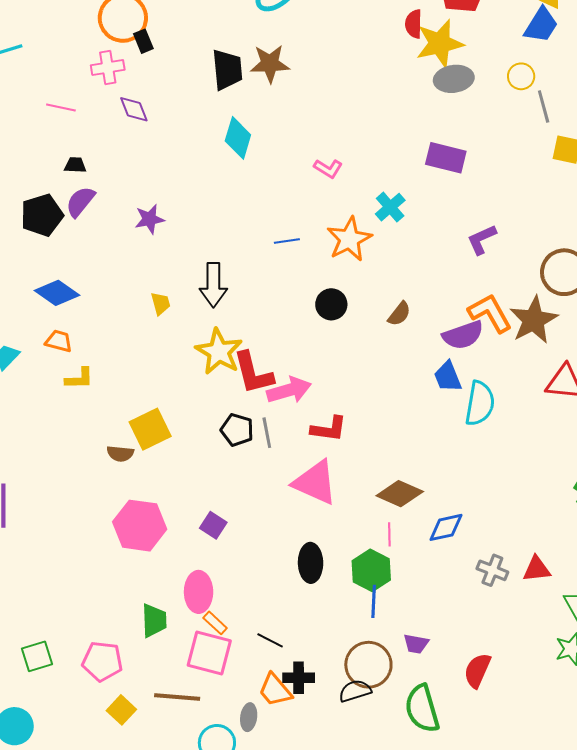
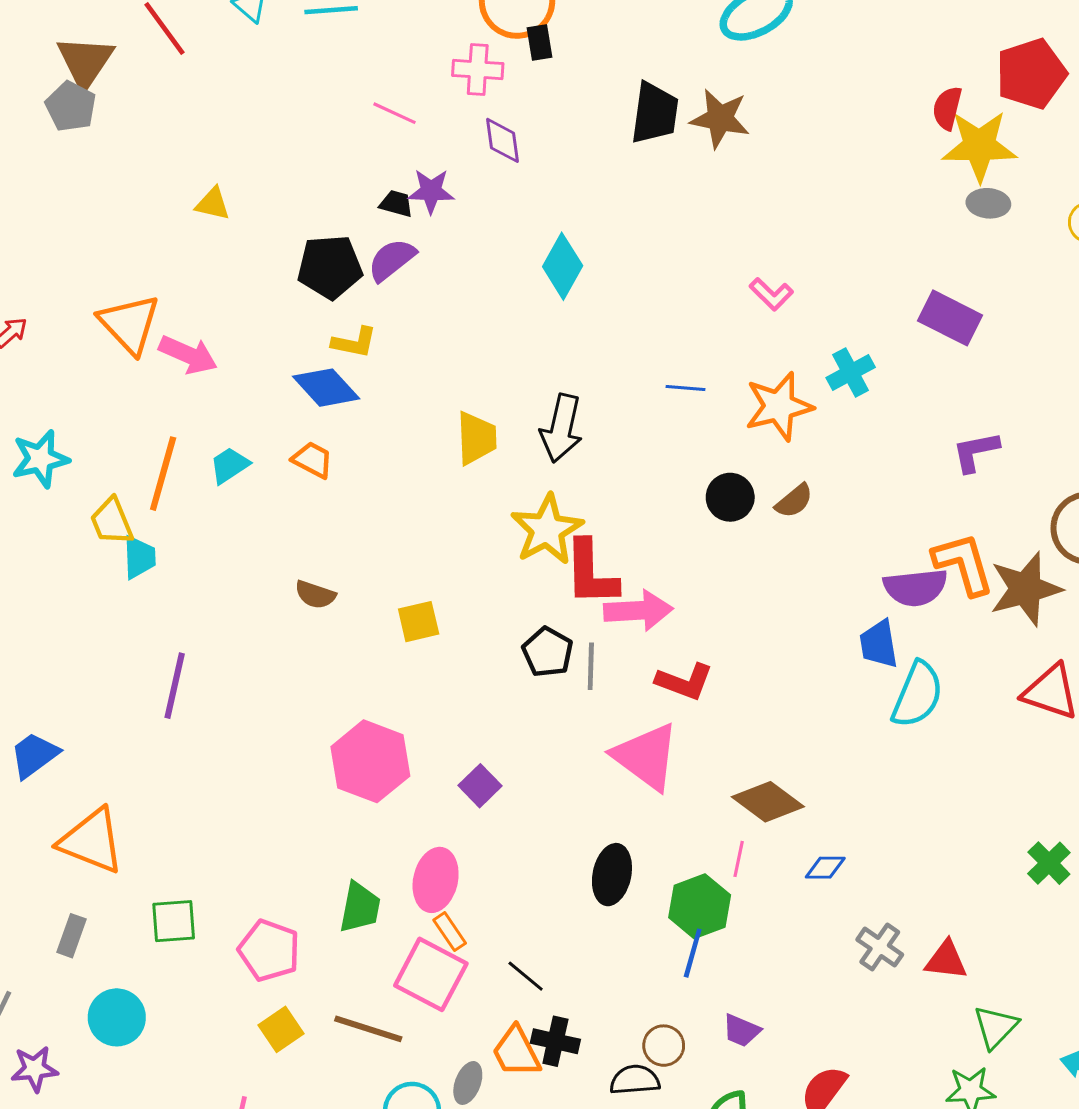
gray ellipse: (454, 79) -> (988, 203), size x0.7
cyan diamond: (238, 138) -> (563, 266), moved
purple star: (149, 219) -> (431, 191), moved
yellow trapezoid: (160, 303) -> (476, 438), size x1.5
brown semicircle: (399, 314) -> (794, 501), moved
yellow L-shape: (79, 379) -> (354, 342), moved
yellow square: (150, 429) -> (419, 622), size x0.7
brown semicircle: (120, 454) -> (315, 595), moved
blue diamond: (446, 527) -> (825, 868), size x0.7
brown circle: (368, 665) -> (664, 1046), size x0.6

